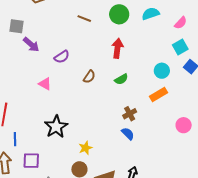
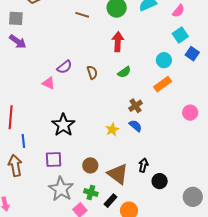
gray square: (17, 26) -> (16, 18), moved
purple arrow: (31, 44) -> (18, 41), moved
purple semicircle: (62, 57) -> (64, 67), moved
brown semicircle: (89, 77) -> (92, 72), turned -48
yellow star: (85, 148) -> (112, 130), moved
purple square: (31, 161) -> (54, 160), moved

